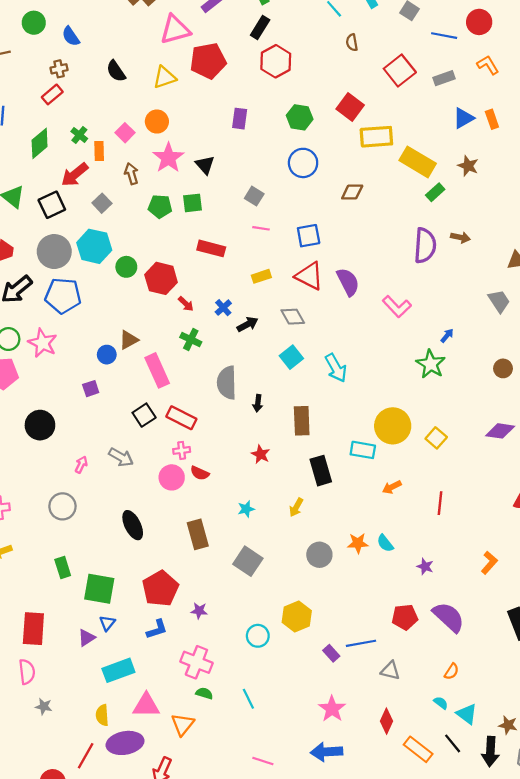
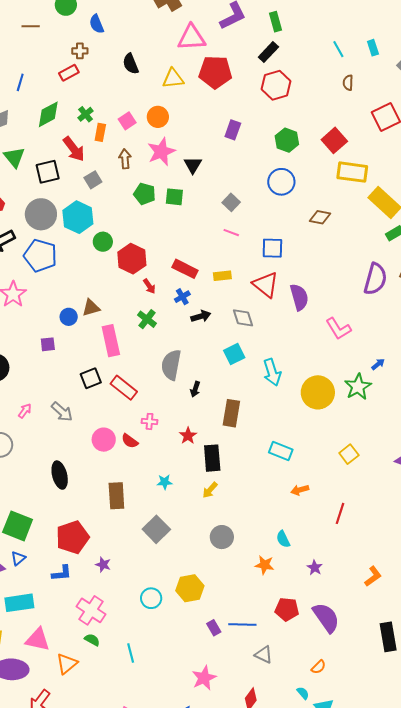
red arrow: (75, 175) -> (74, 149), turned -100
red rectangle: (211, 248) -> (185, 269), moved
yellow circle: (393, 426) -> (318, 392), moved
pink cross: (182, 450) -> (149, 421), moved
black rectangle: (321, 471) -> (212, 458), moved
orange star: (358, 543) -> (265, 565), moved

